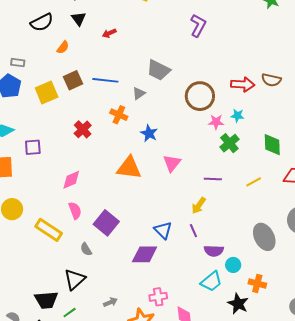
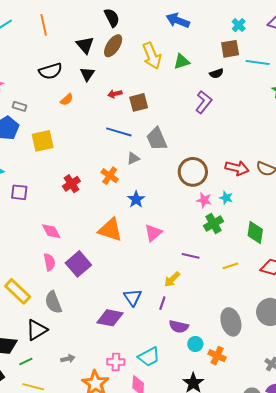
gray trapezoid: (158, 70) -> (157, 139), turned 30
brown square: (73, 80) -> (139, 102), moved
blue line: (105, 80) -> (119, 132), moved
pink diamond: (71, 180) -> (51, 231), turned 75
purple square: (106, 223) -> (78, 264), moved
yellow rectangle: (49, 230) -> (18, 291), moved
purple line: (193, 231) -> (162, 303), turned 32
gray semicircle: (86, 249) -> (53, 302), size x1.6
cyan trapezoid: (211, 281) -> (149, 357), moved
orange cross: (257, 284) -> (217, 356), moved

